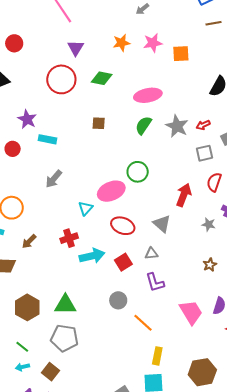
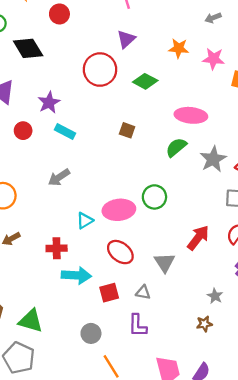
gray star: (209, 224) -> (215, 296), moved

